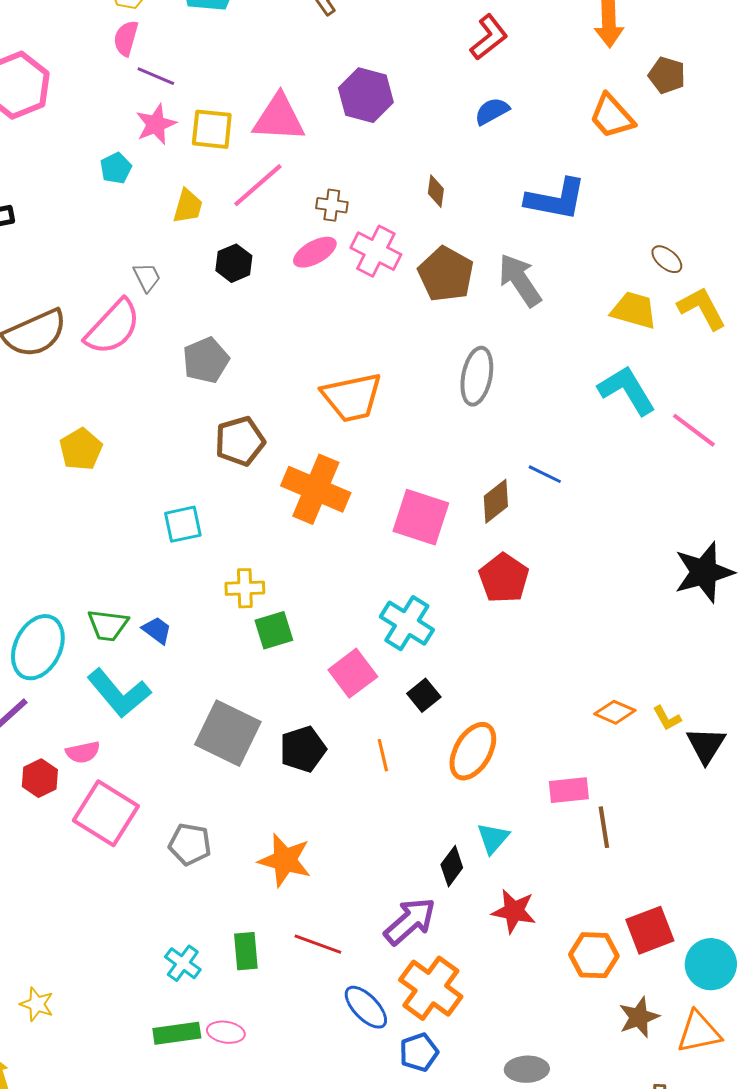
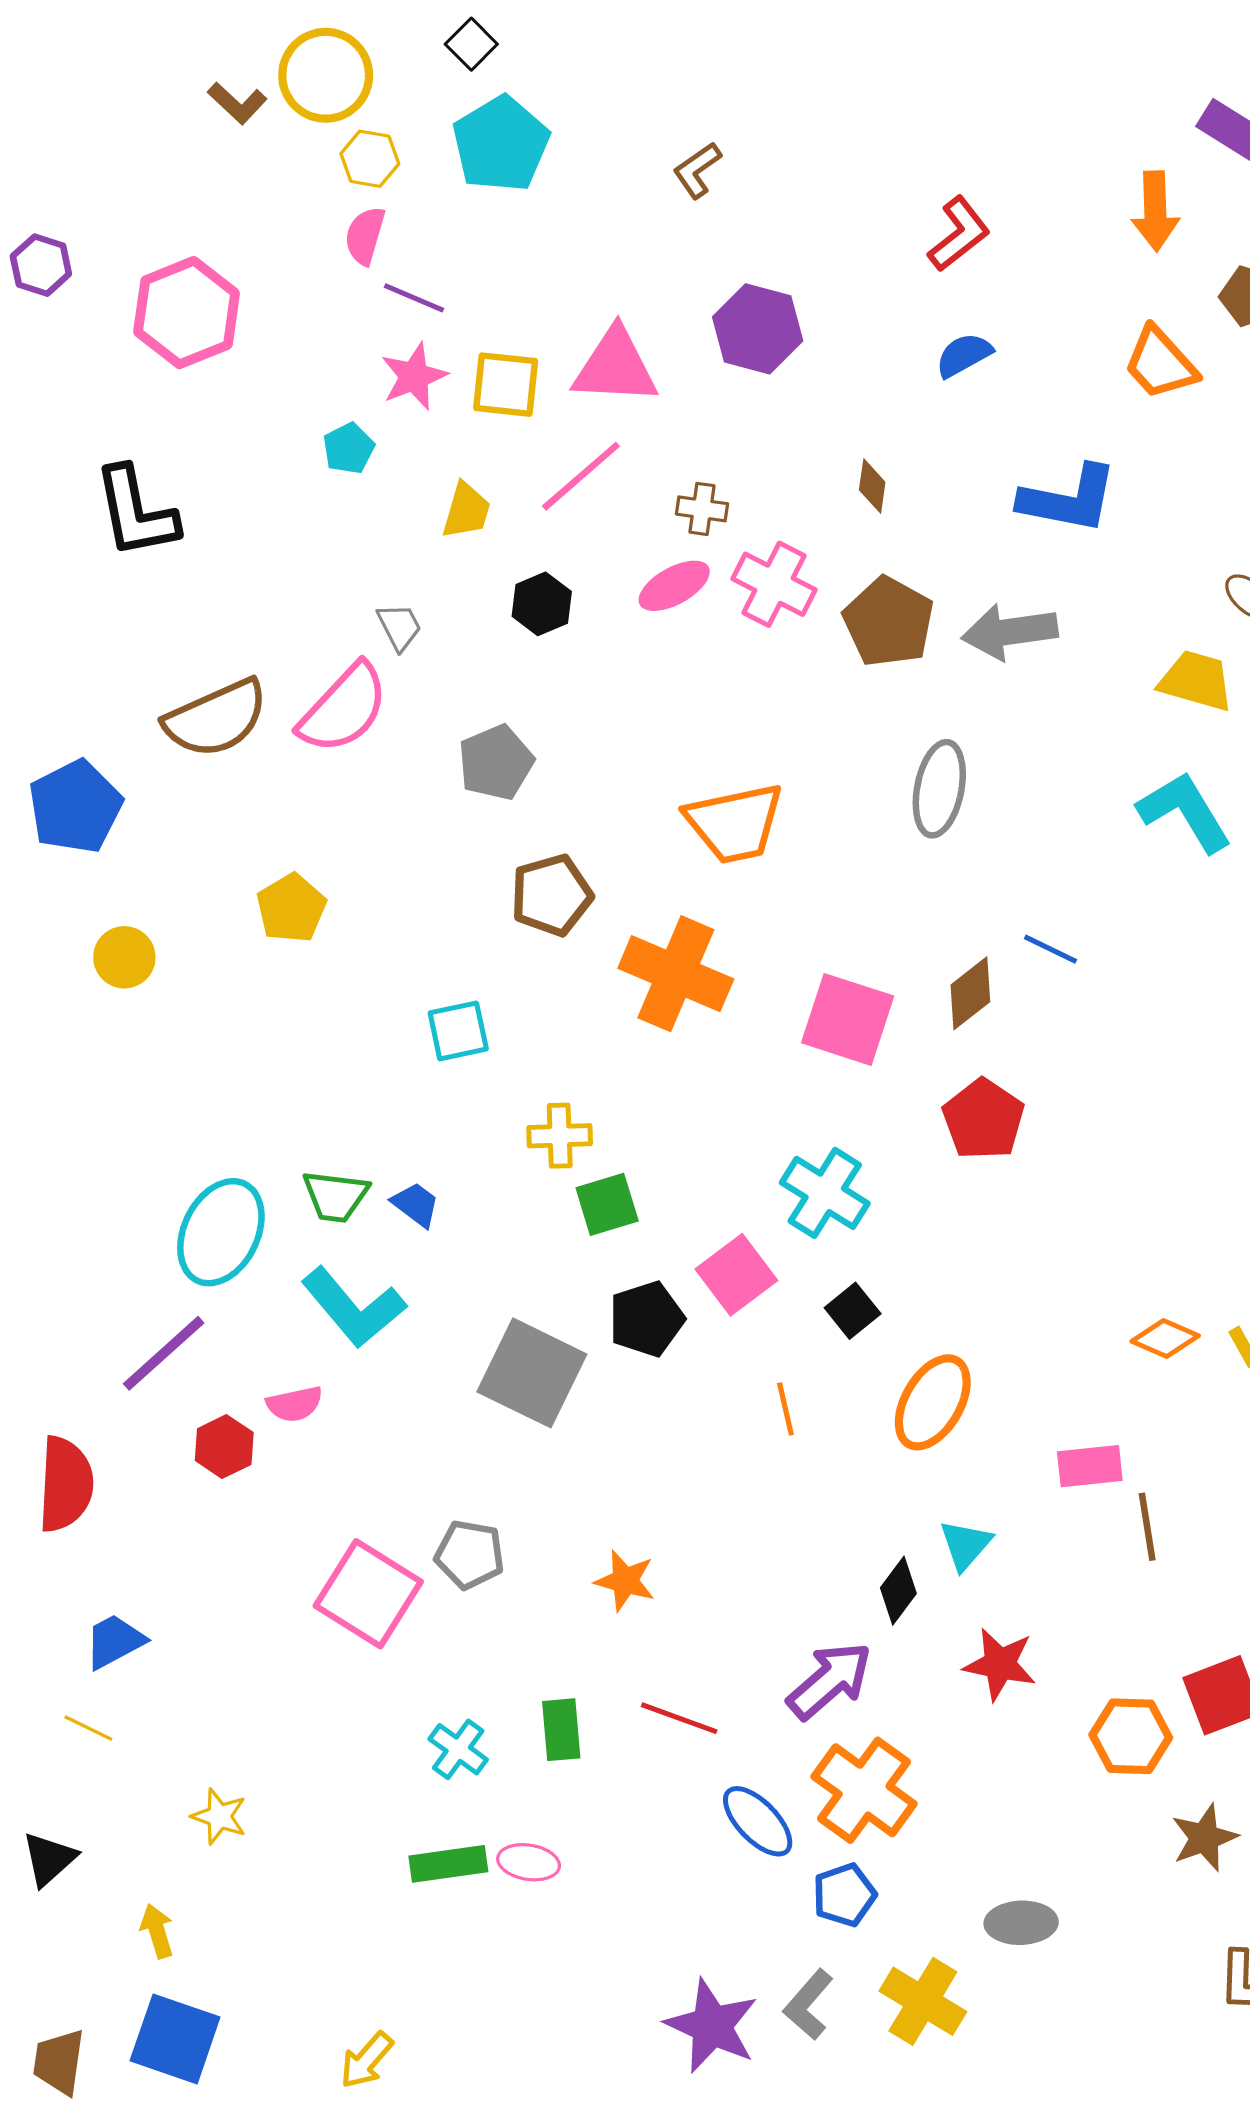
gray arrow: (520, 280) -> (1010, 632), turned -64
black pentagon: (303, 749) -> (646, 1319), moved
pink square: (106, 813) -> (368, 1594), moved
orange star: (285, 860) -> (625, 1581), size x0.7

